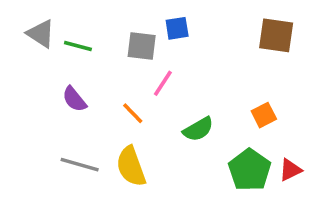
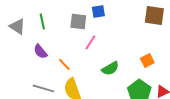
gray triangle: (41, 34) -> (17, 26), moved
green line: (78, 46) -> (42, 21), turned 63
orange line: (133, 113) -> (64, 64), moved

